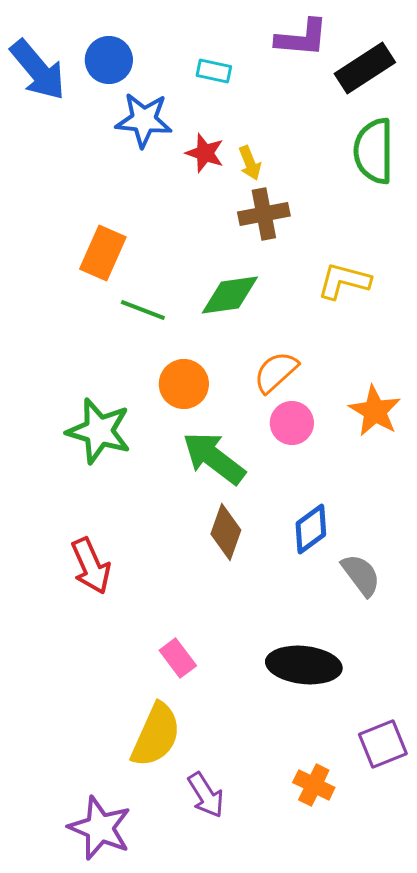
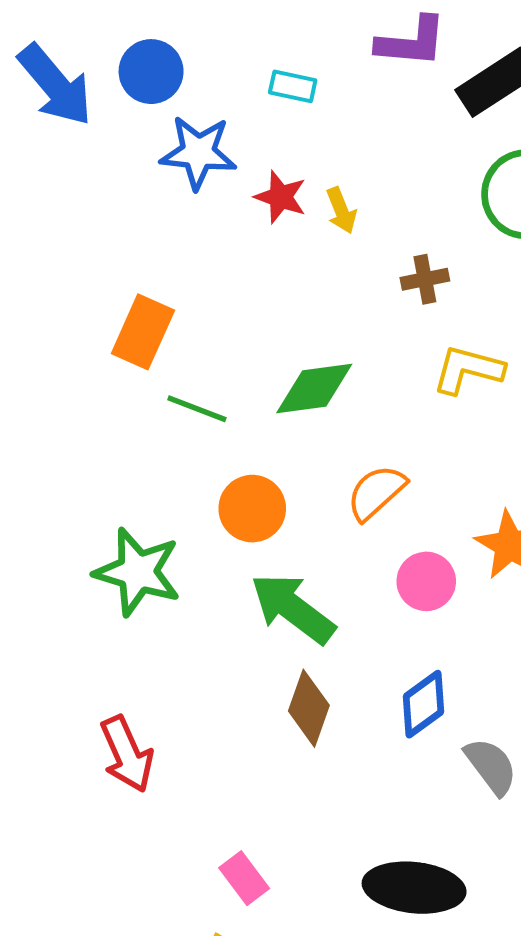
brown cross: (264, 214) -> (425, 279), moved, size x0.7
pink circle: (292, 423) -> (426, 581), moved

